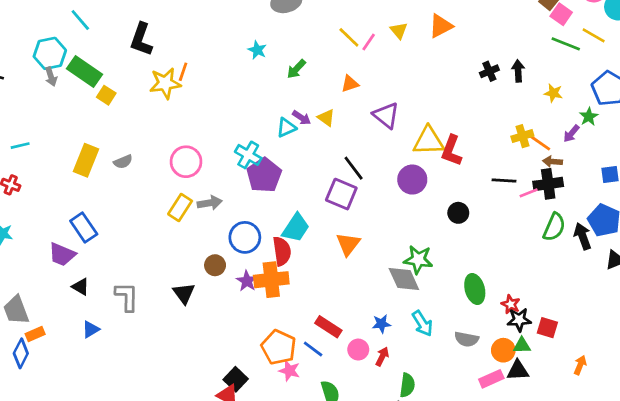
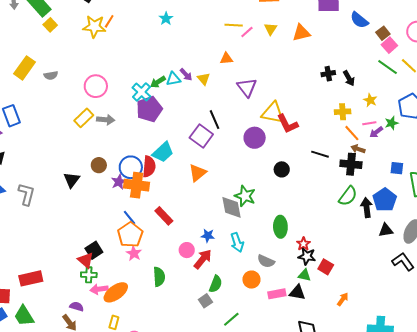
yellow line: (349, 37) -> (234, 25), turned -54
green arrow: (296, 69) -> (158, 82), moved
black arrow: (518, 71) -> (349, 78), turned 140
yellow cross: (522, 136) -> (343, 112), moved
red L-shape: (452, 151) -> (288, 124), turned -60
pink line: (529, 193) -> (369, 123), moved
blue circle: (245, 237) -> (131, 167), moved
gray L-shape: (127, 297) -> (27, 194), moved
red rectangle: (328, 327) -> (164, 216), moved
blue line: (313, 349) -> (129, 217), moved
orange circle: (503, 350) -> (251, 280), moved
red arrow: (382, 357) -> (203, 259), size x1.5

